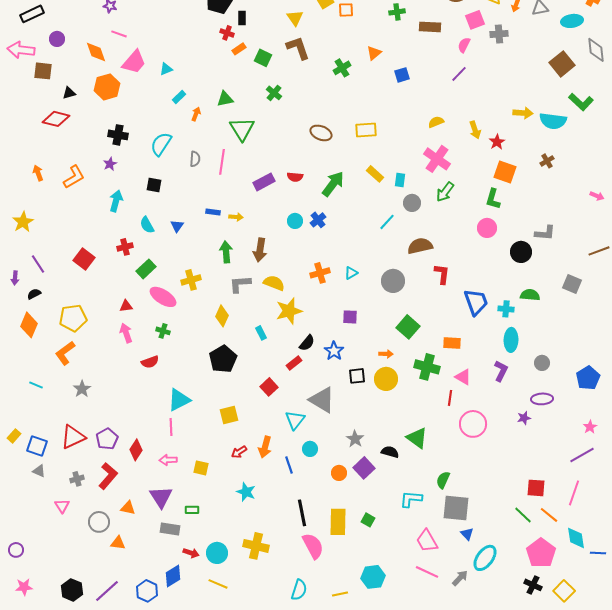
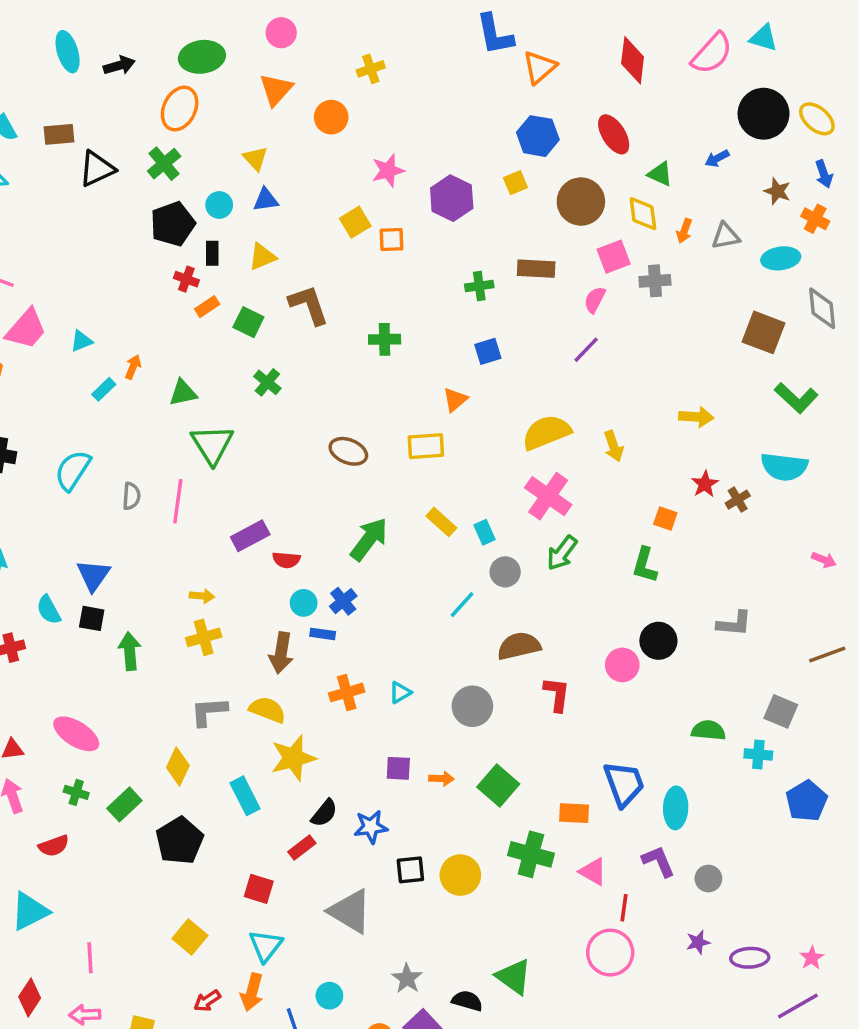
green cross: (397, 12) -> (479, 286), moved
yellow triangle: (295, 18) -> (262, 257), moved, turned 42
orange triangle: (374, 53) -> (455, 400), moved
brown square: (562, 64) -> (764, 332), turned -30
green cross: (342, 68) -> (385, 339), turned 30
orange arrow: (196, 114) -> (133, 367), moved
cyan semicircle: (553, 121) -> (784, 467), moved
yellow semicircle: (436, 122) -> (546, 432), size x1.8
red star: (497, 142) -> (705, 484), moved
orange square: (505, 172) -> (665, 518), size x0.6
red semicircle: (295, 177) -> (286, 560), moved
cyan rectangle: (400, 180) -> (484, 532), turned -32
black square: (154, 185) -> (92, 618), moved
blue rectangle: (213, 212) -> (323, 634), moved
blue triangle: (177, 226) -> (93, 575), moved, size x1.5
pink circle: (487, 228) -> (622, 665), moved
brown arrow: (260, 250) -> (281, 653), moved
green arrow: (226, 252) -> (130, 651), moved
black circle: (521, 252) -> (658, 641), moved
green rectangle: (146, 269) -> (124, 804), moved
yellow cross: (191, 280) -> (204, 637), moved
blue trapezoid: (476, 302) -> (624, 784), moved
cyan cross: (506, 309) -> (758, 754), moved
cyan rectangle: (261, 333) -> (245, 796), size x1.5
blue star: (334, 351) -> (371, 827), turned 30
orange arrow: (386, 354) -> (441, 779), moved
gray circle: (542, 363) -> (708, 879), moved
purple L-shape: (501, 371) -> (658, 861), turned -50
blue pentagon: (588, 378) -> (807, 801), moved
red square: (269, 387) -> (259, 889), turned -30
red line: (450, 398) -> (624, 908), moved
purple ellipse: (542, 399) -> (750, 958), moved
cyan triangle: (179, 400) -> (30, 911), moved
yellow square: (229, 415) -> (190, 937), turned -36
cyan triangle: (295, 420) -> (266, 946), moved

